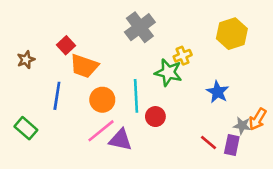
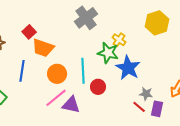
yellow cross: (183, 56) -> (119, 40), turned -32
blue star: (218, 92) -> (128, 68), moved, size x1.4
gray star: (242, 126) -> (146, 94), moved

